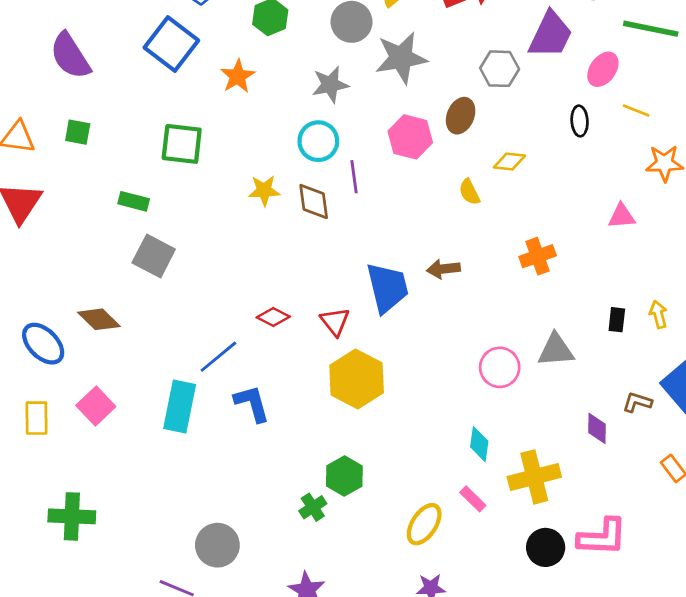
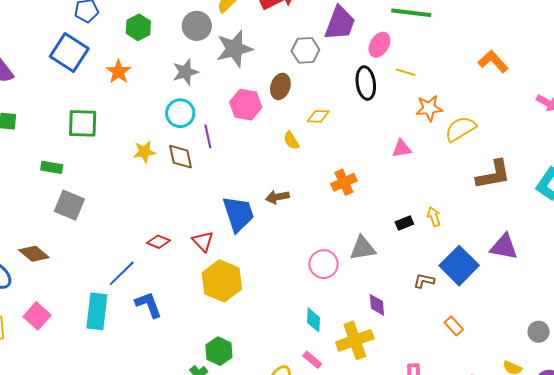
black ellipse: (580, 121) -> (366, 83), size x1.5
black rectangle: (617, 320) -> (404, 223), turned 66
purple diamond: (597, 428) -> (377, 305), moved

